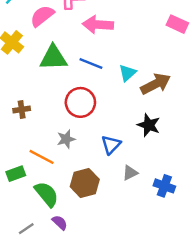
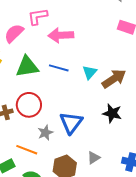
red circle: (80, 102) -> (29, 105), moved
blue triangle: (111, 145) -> (71, 123), moved, size x1.4
gray triangle: (130, 173) -> (94, 158), moved

